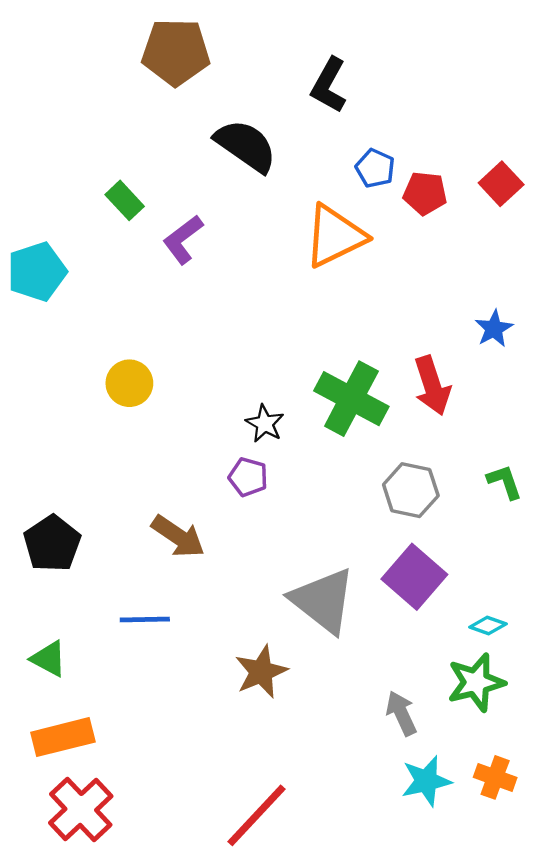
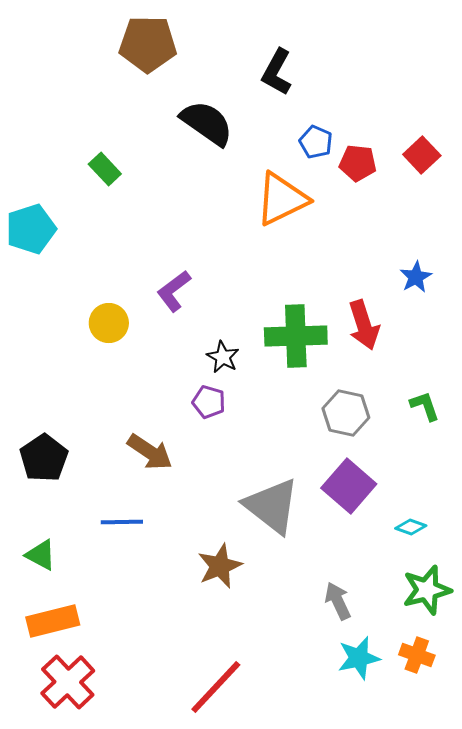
purple L-shape: (183, 240) -> (174, 291), moved
green cross: (351, 399) -> (296, 336), turned -30
green star: (476, 682) -> (427, 590), moved

